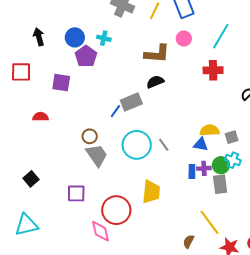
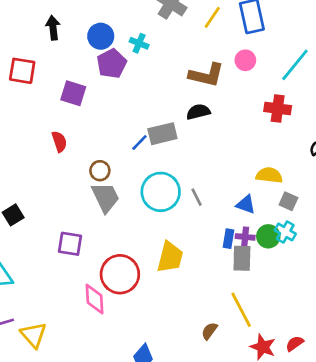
red semicircle: (40, 117) -> (59, 142), moved, turned 63
yellow semicircle: (210, 130) -> (269, 175), moved
gray square: (232, 137) -> (288, 201), turned 32
gray rectangle: (220, 184) -> (242, 258), moved

